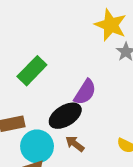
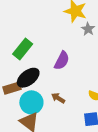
black ellipse: (65, 116) -> (28, 78), moved

